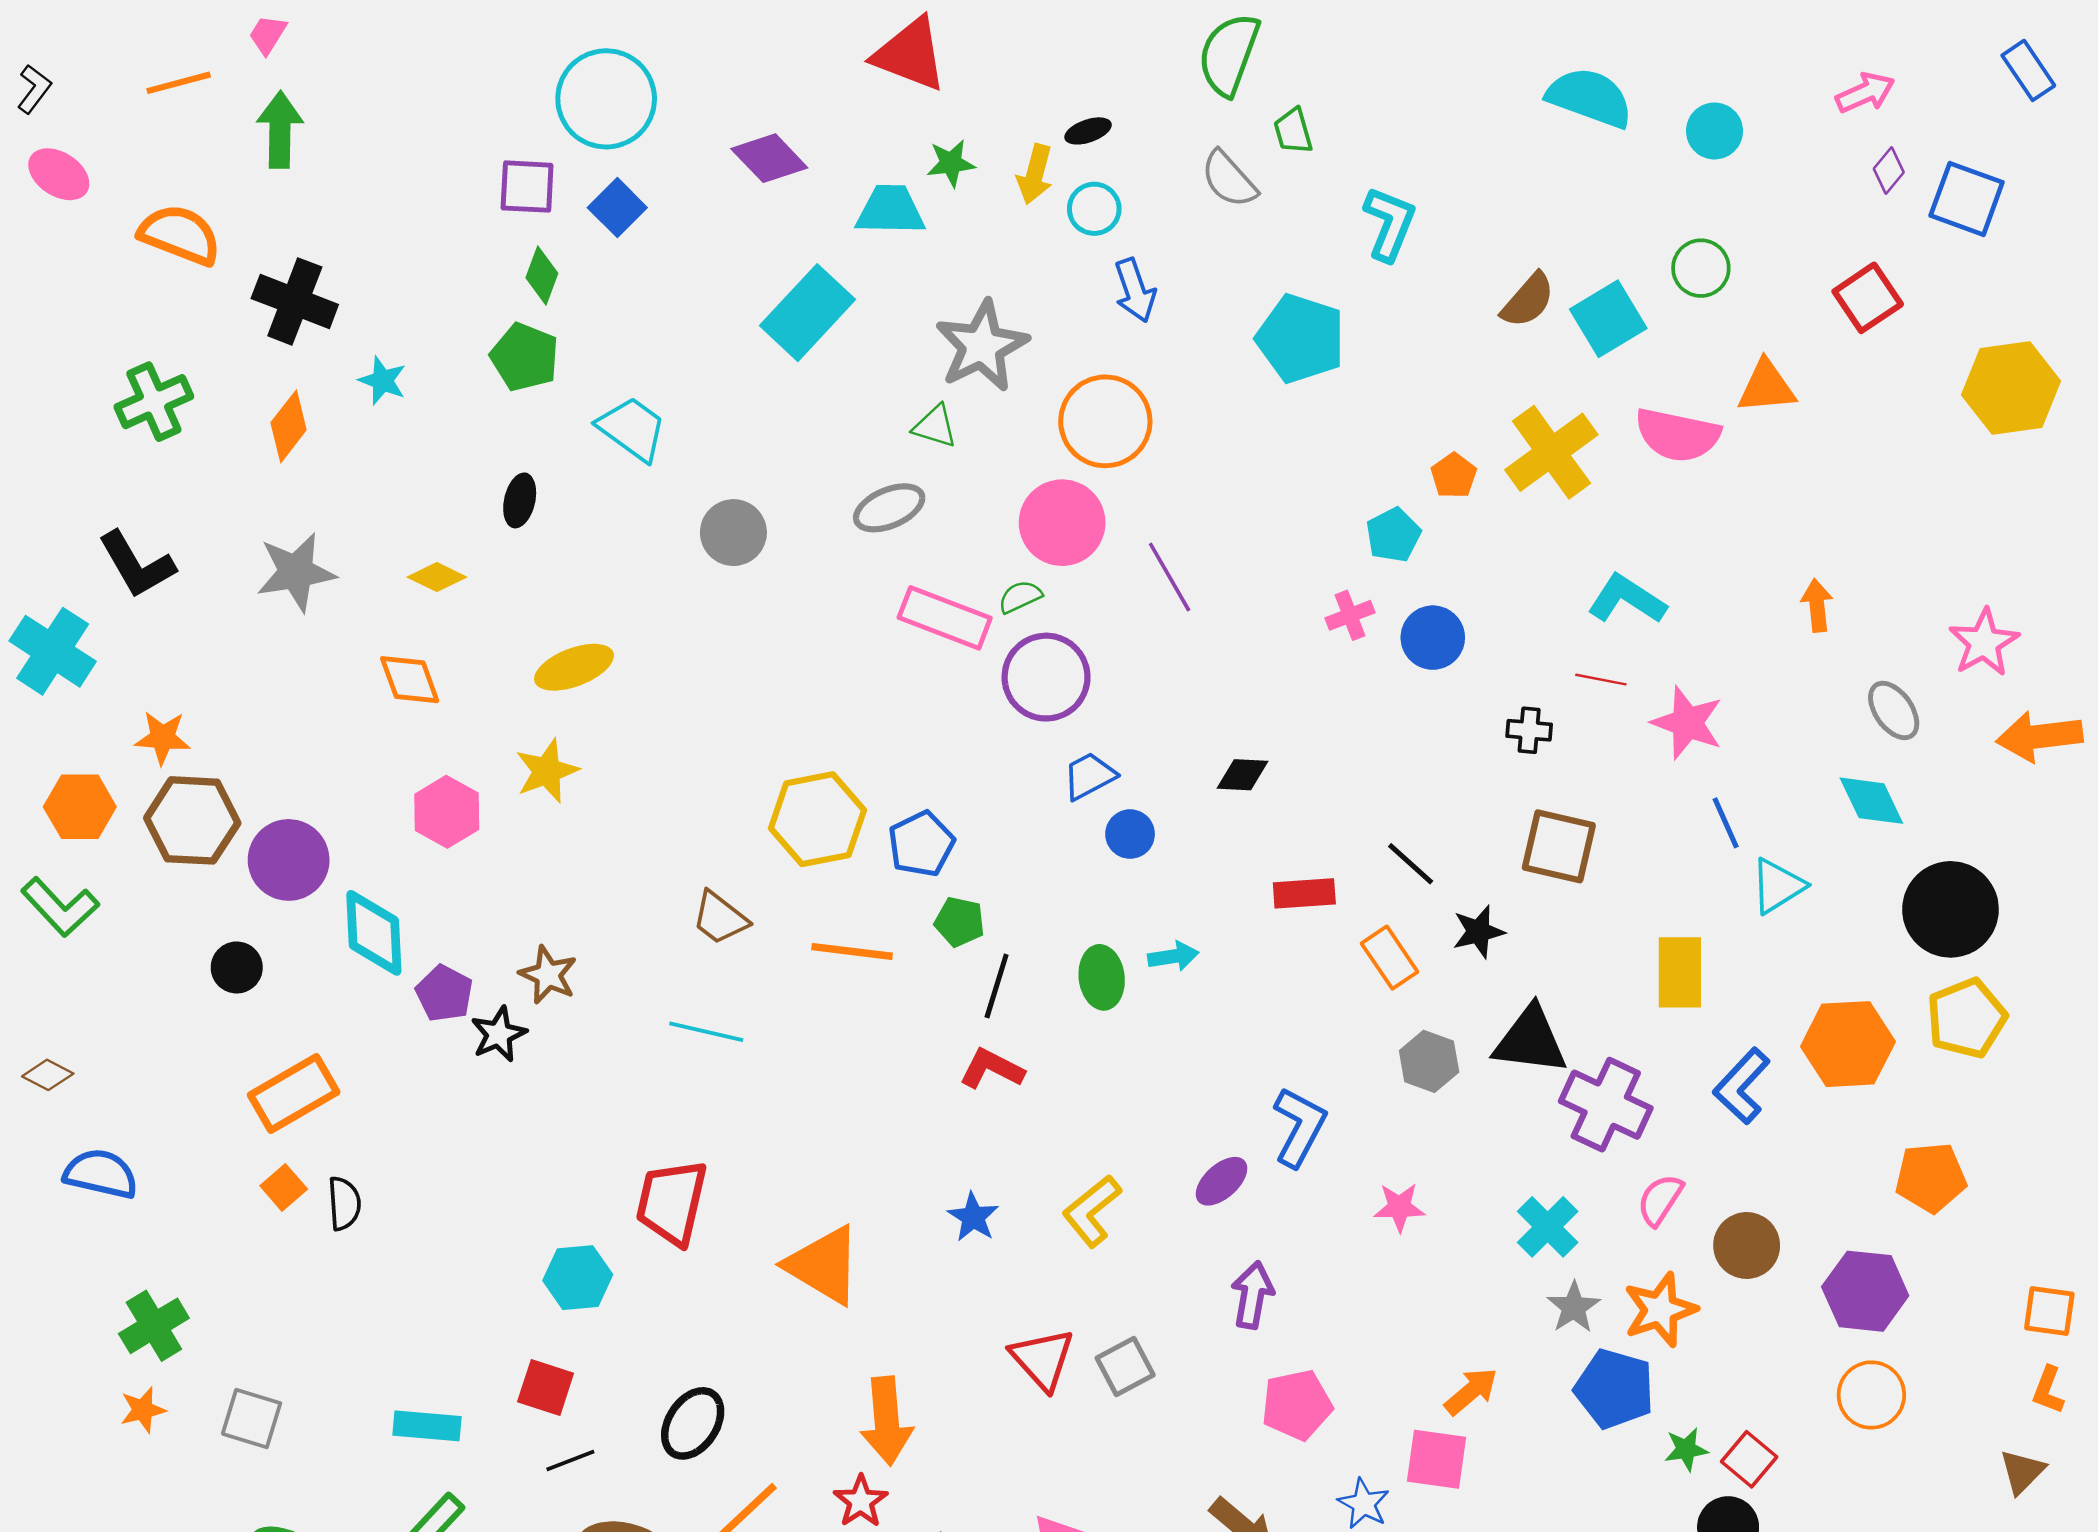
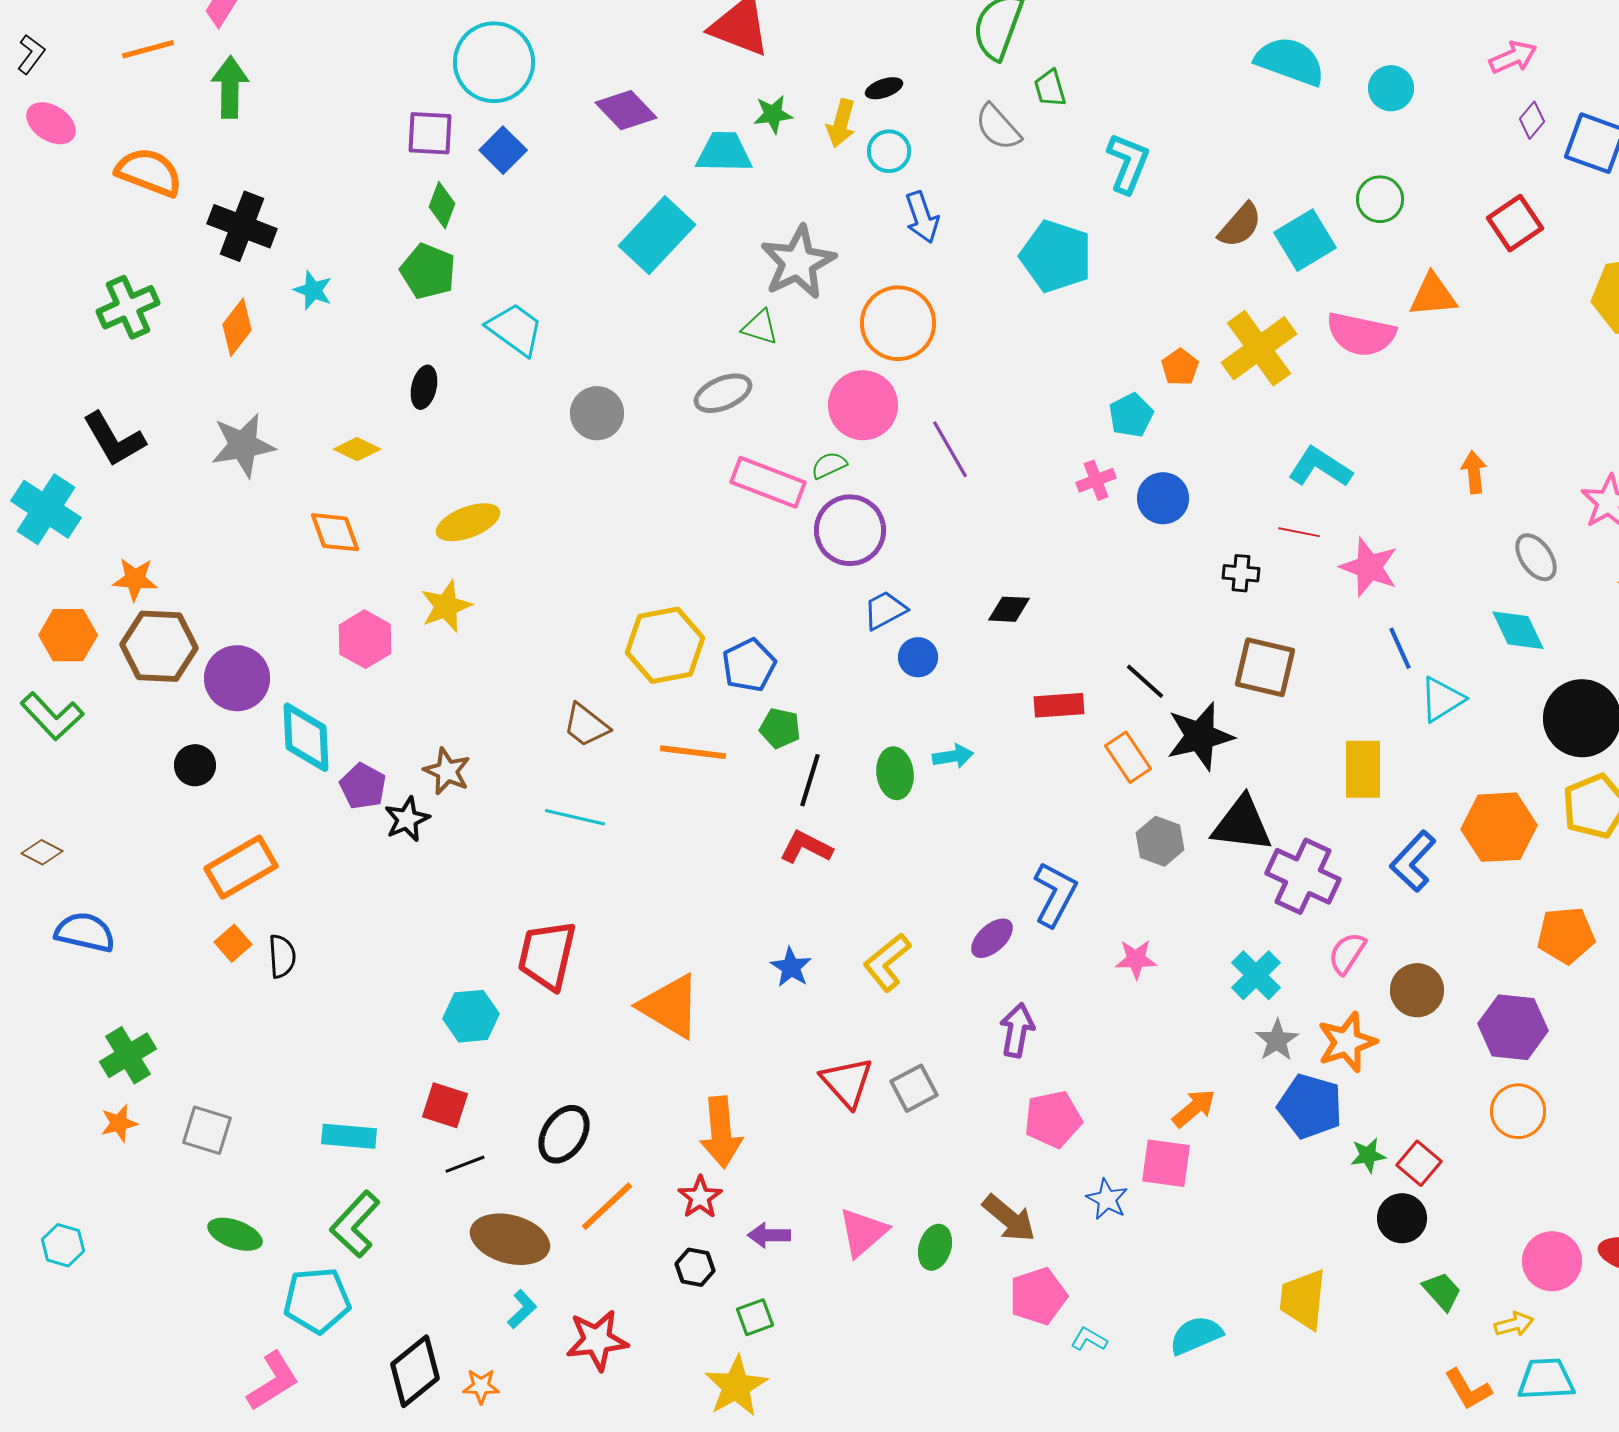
black star: (1478, 932) -> (1200, 736), size x1.6

